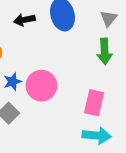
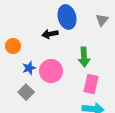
black arrow: (24, 20) -> (50, 34), moved
green arrow: (105, 51) -> (84, 57), moved

